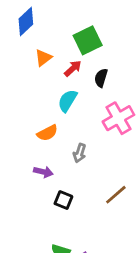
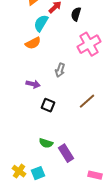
cyan semicircle: (67, 101) -> (41, 23), moved
orange semicircle: (47, 133) -> (33, 43), moved

